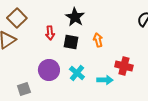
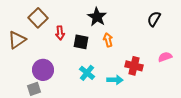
black star: (75, 17) -> (97, 17), moved
brown square: (17, 18) -> (38, 18), moved
purple circle: (49, 70) -> (43, 70), moved

